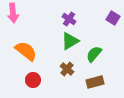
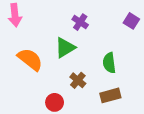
green triangle: (70, 41) -> (65, 48), moved
green semicircle: (94, 54) -> (109, 63), turned -48
red circle: (33, 80) -> (55, 102), moved

